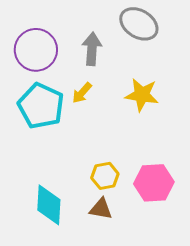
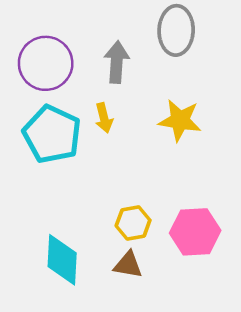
gray ellipse: (139, 24) -> (176, 30), turned 60
yellow arrow: (82, 93) -> (104, 118), turned -55

